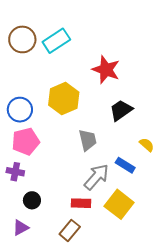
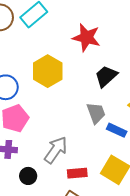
gray trapezoid: (88, 140) -> (96, 113), moved
gray arrow: (96, 177) -> (56, 150), moved

